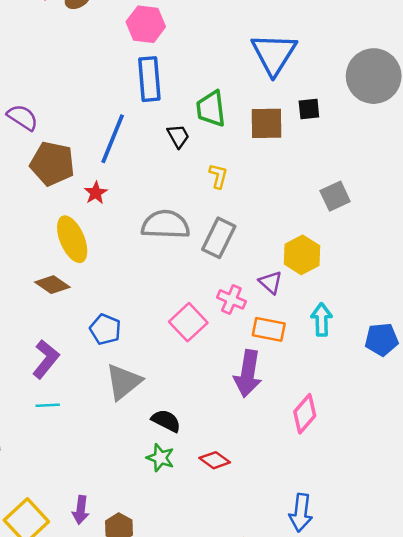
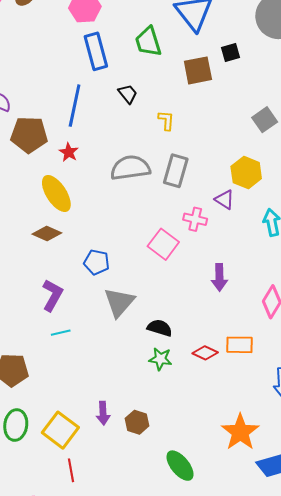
green trapezoid: (211, 109) -> (148, 42), moved
orange rectangle: (269, 329) -> (240, 345), moved
purple arrow: (248, 374) -> (219, 277), size x0.7

